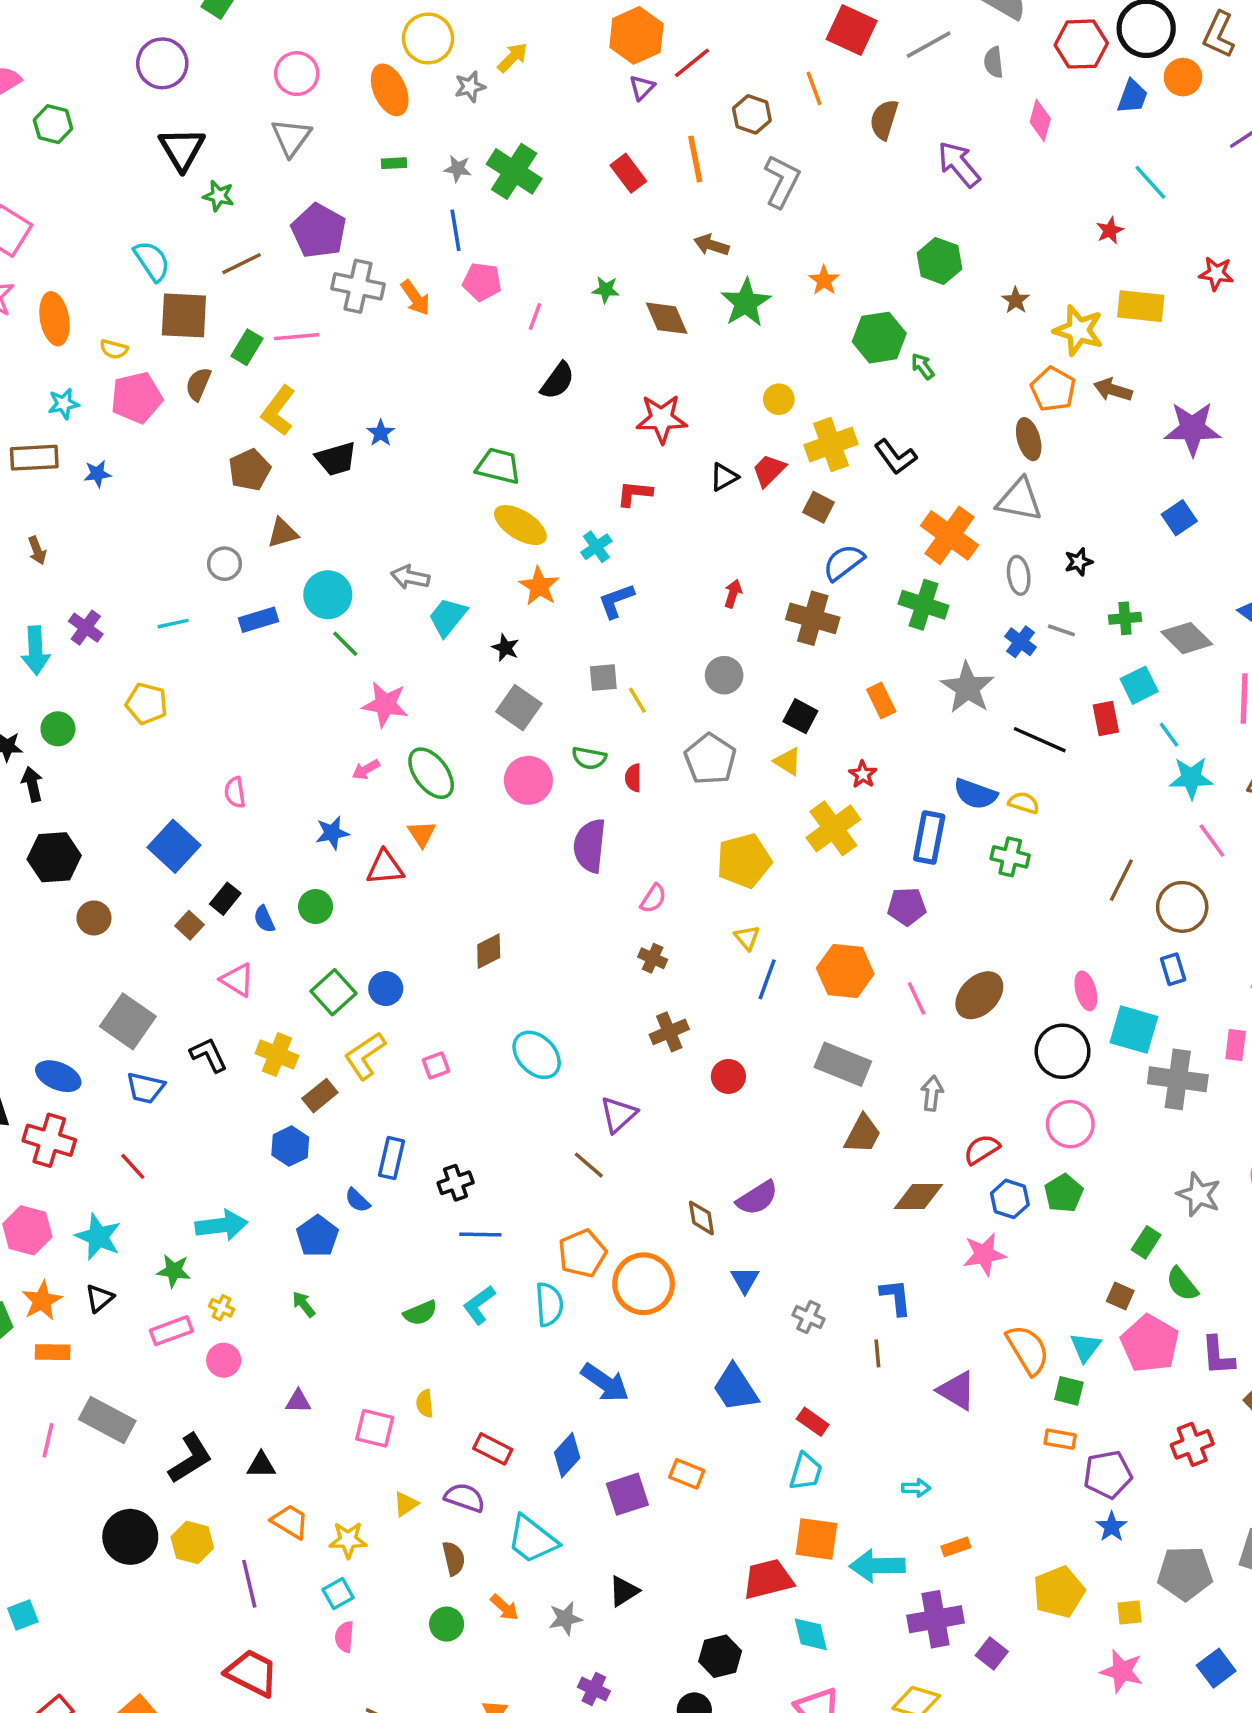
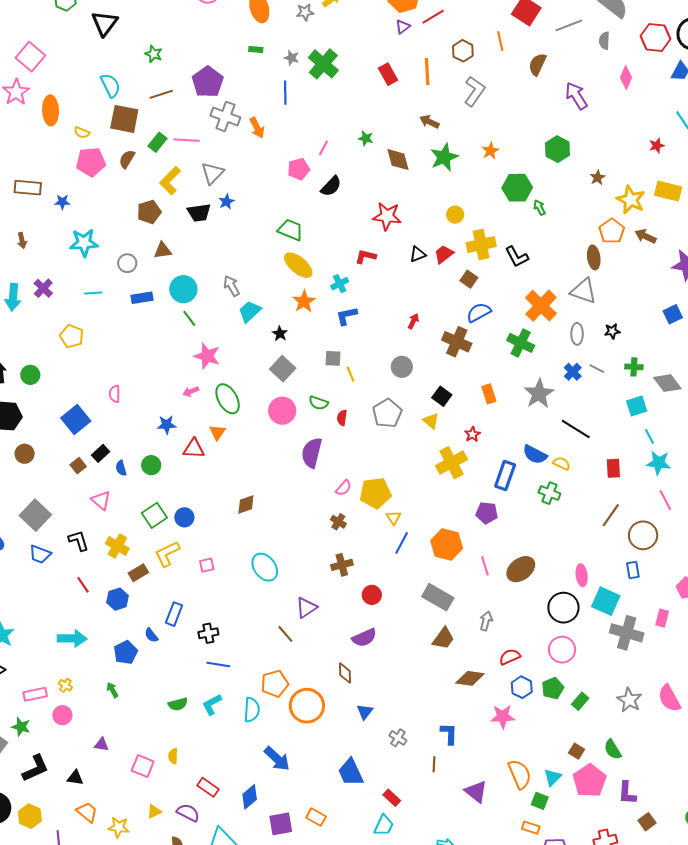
gray triangle: (291, 137) -> (212, 173), moved
black triangle: (182, 149) -> (105, 23), moved
pink pentagon: (482, 282) -> (299, 169), moved, turned -30
cyan star: (64, 404) -> (84, 243), moved, size x1.6
gray arrow: (410, 577) -> (232, 286), turned 40
red rectangle: (1106, 719) -> (613, 468), moved
green circle: (58, 729) -> (30, 375), moved
yellow pentagon: (744, 861) -> (375, 493), moved
red line: (133, 1166) -> (83, 585), moved
purple semicircle: (757, 1198) -> (364, 638), moved
green rectangle: (1146, 1242) -> (580, 701), moved
green star: (174, 1271) -> (21, 727), moved

